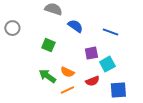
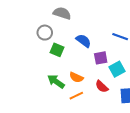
blue semicircle: (75, 26) -> (83, 41), moved
gray circle: (12, 28) -> (45, 33), moved
red semicircle: (92, 81) -> (102, 86), turned 64

